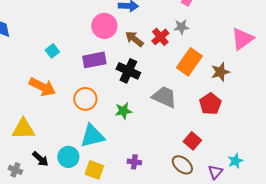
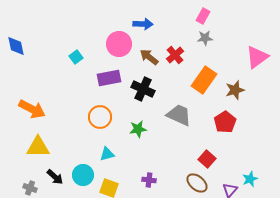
gray star: (181, 27) -> (205, 38), moved
cyan square: (52, 51) -> (76, 57), moved
orange arrow: (42, 87) -> (32, 109), moved
cyan triangle: (92, 136) -> (107, 154), size x0.6

